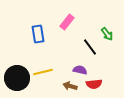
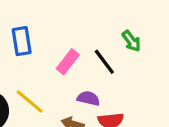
pink rectangle: (67, 22) -> (68, 62), moved
yellow line: (43, 72) -> (30, 102), turned 54

